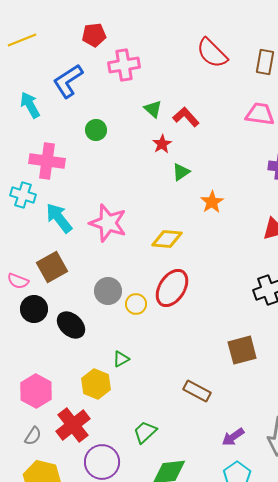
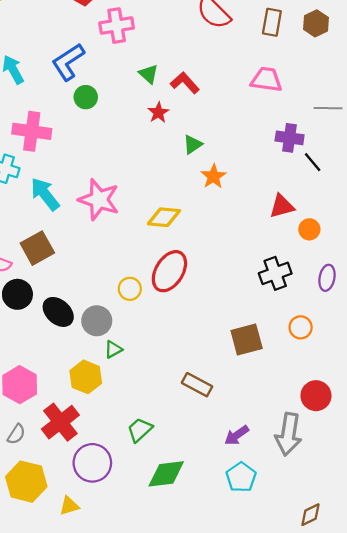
blue L-shape: (68, 81) -> (68, 62), moved
green triangle: (181, 172) -> (193, 144), moved
gray circle: (108, 291) -> (97, 321), moved

